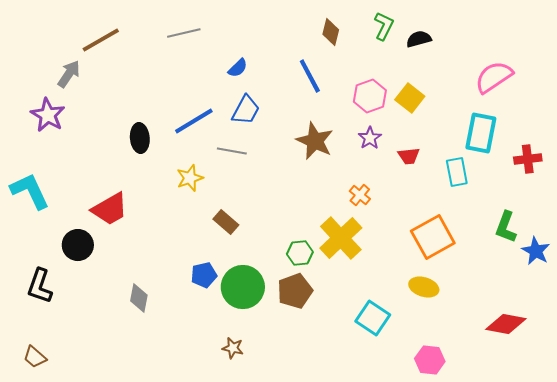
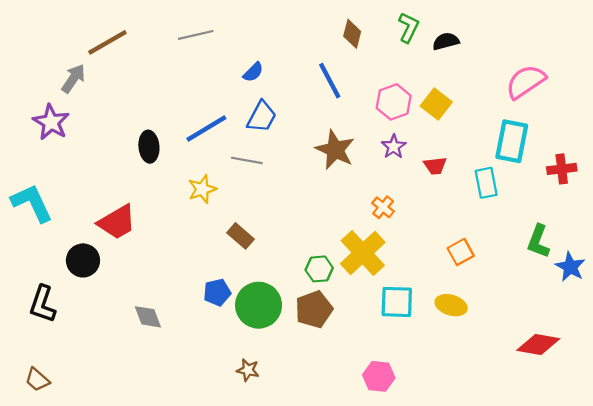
orange square: (433, 237) -> (461, 252), size x0.6
gray diamond: (139, 298) -> (148, 317), turned -32
cyan square: (373, 318) -> (397, 302), moved, turned -32
pink hexagon: (430, 360) -> (379, 376), moved

